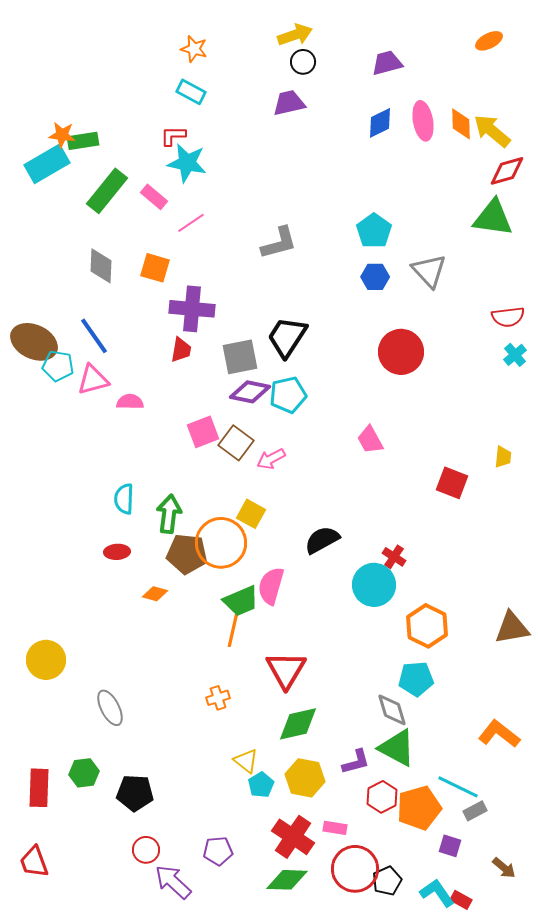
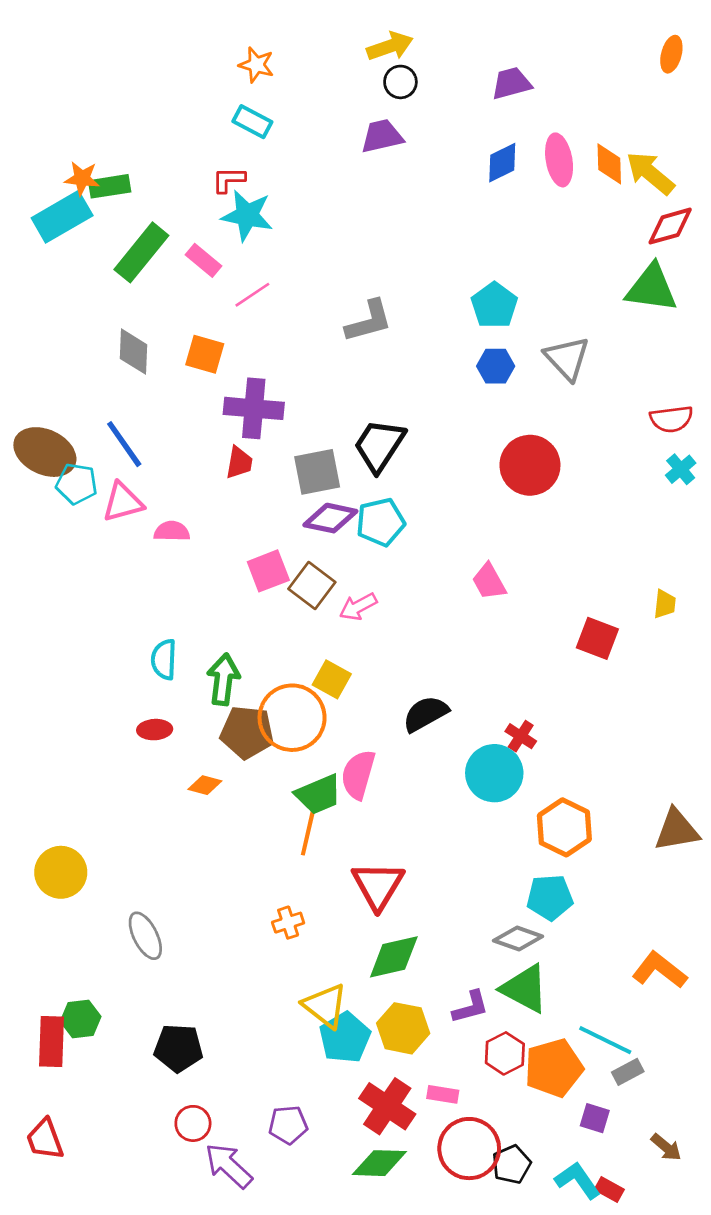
orange ellipse: (489, 41) -> (671, 54), moved, turned -48
gray diamond: (392, 710) -> (518, 938), turned -54
yellow triangle: (246, 761) -> (325, 1006), size x1.4
green hexagon: (84, 773) -> (81, 1019), moved
cyan pentagon: (261, 785) -> (345, 1038), size x1.5

